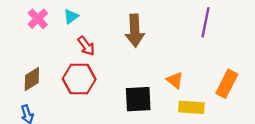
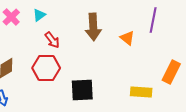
orange triangle: (175, 80) -> (127, 38), moved
black square: (138, 99) -> (82, 90), moved

